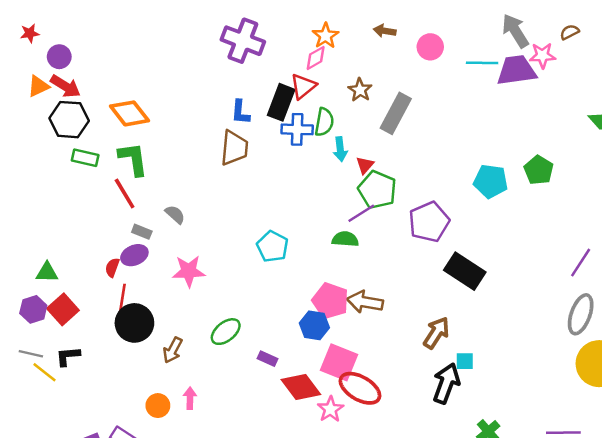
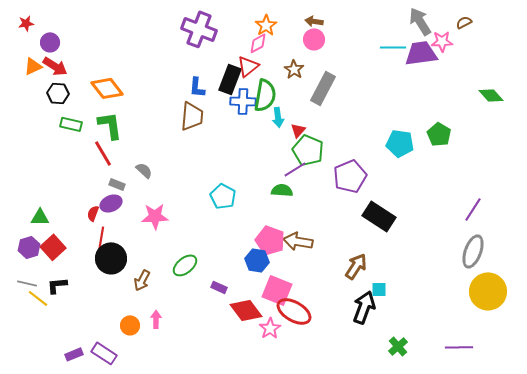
pink circle: (430, 47) -> (314, 39), moved
black hexagon: (69, 120) -> (58, 93), size x0.7
green semicircle: (324, 122) -> (265, 95), size x1.4

